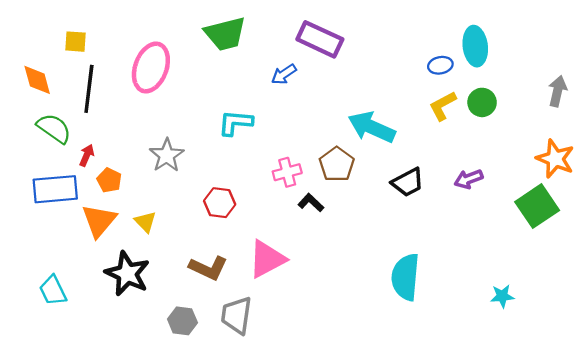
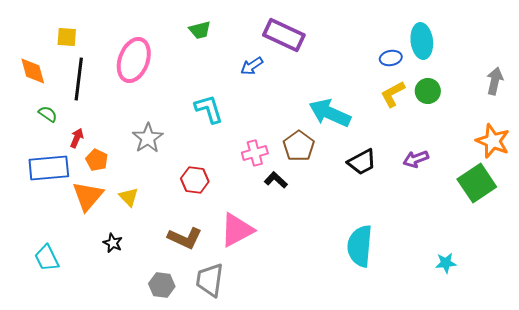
green trapezoid: (225, 34) -> (200, 30), size x0.6
cyan L-shape: (235, 123) -> (209, 109), turned 68
green semicircle: (54, 128) -> (48, 114), size x0.6
black star: (127, 274) -> (113, 243), size x0.5

